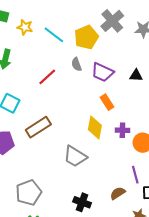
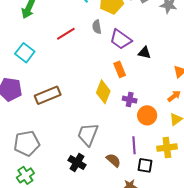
black triangle: (136, 75) -> (144, 53), moved
brown rectangle: (38, 127) -> (48, 95), moved
gray trapezoid: (75, 156) -> (88, 134), moved, turned 70
brown semicircle: (118, 193) -> (113, 160), turned 63

